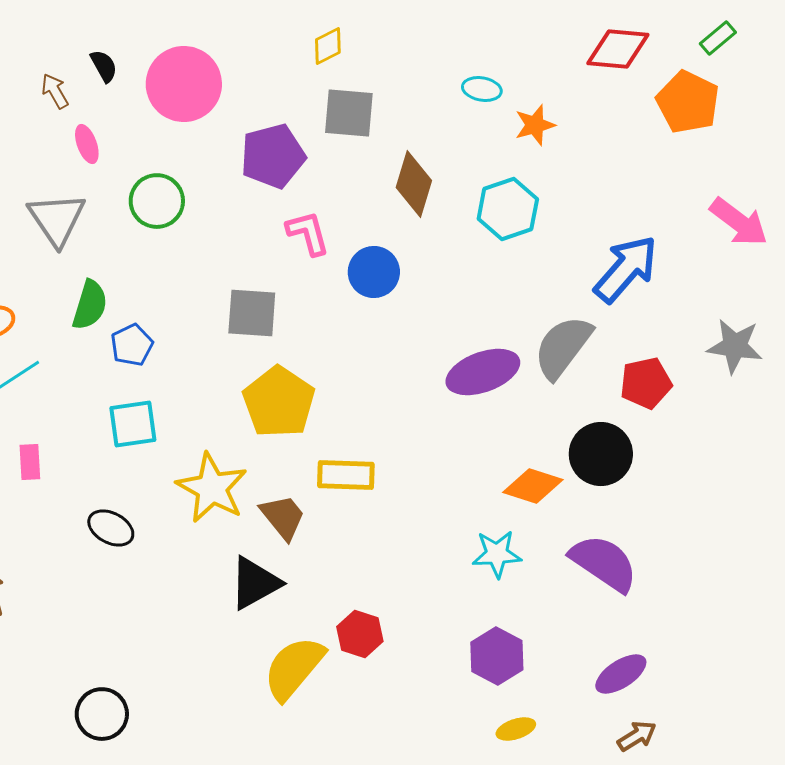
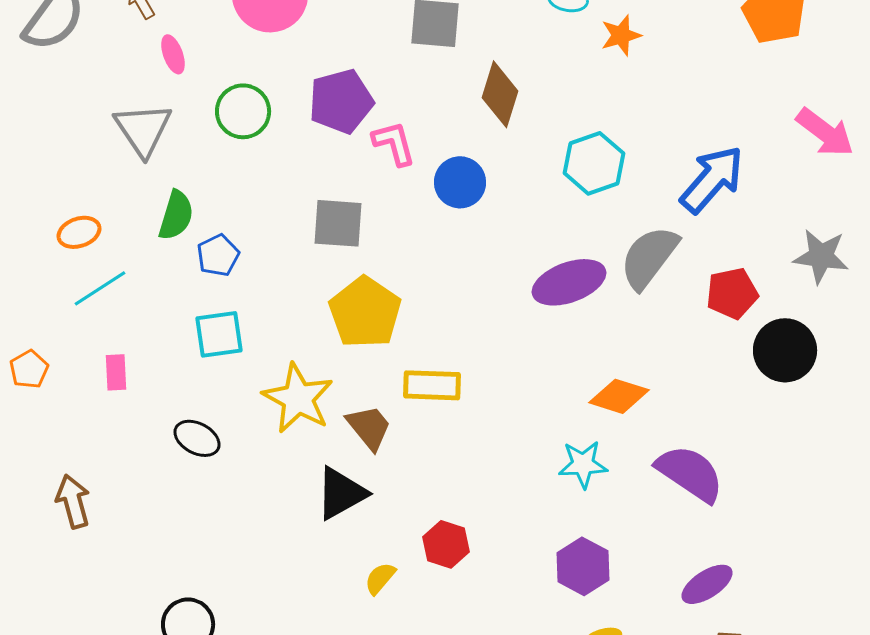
purple pentagon: (273, 156) -> (341, 101), moved
cyan hexagon: (508, 209) -> (594, 163), moved
black circle: (601, 454) -> (785, 350), moved
yellow semicircle: (294, 668) -> (380, 578), size x0.5

